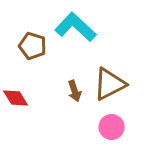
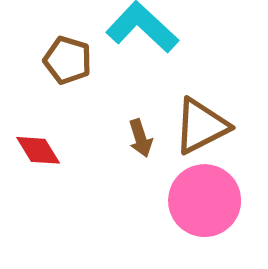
pink circle: (112, 127) -> (205, 201), size x1.6

